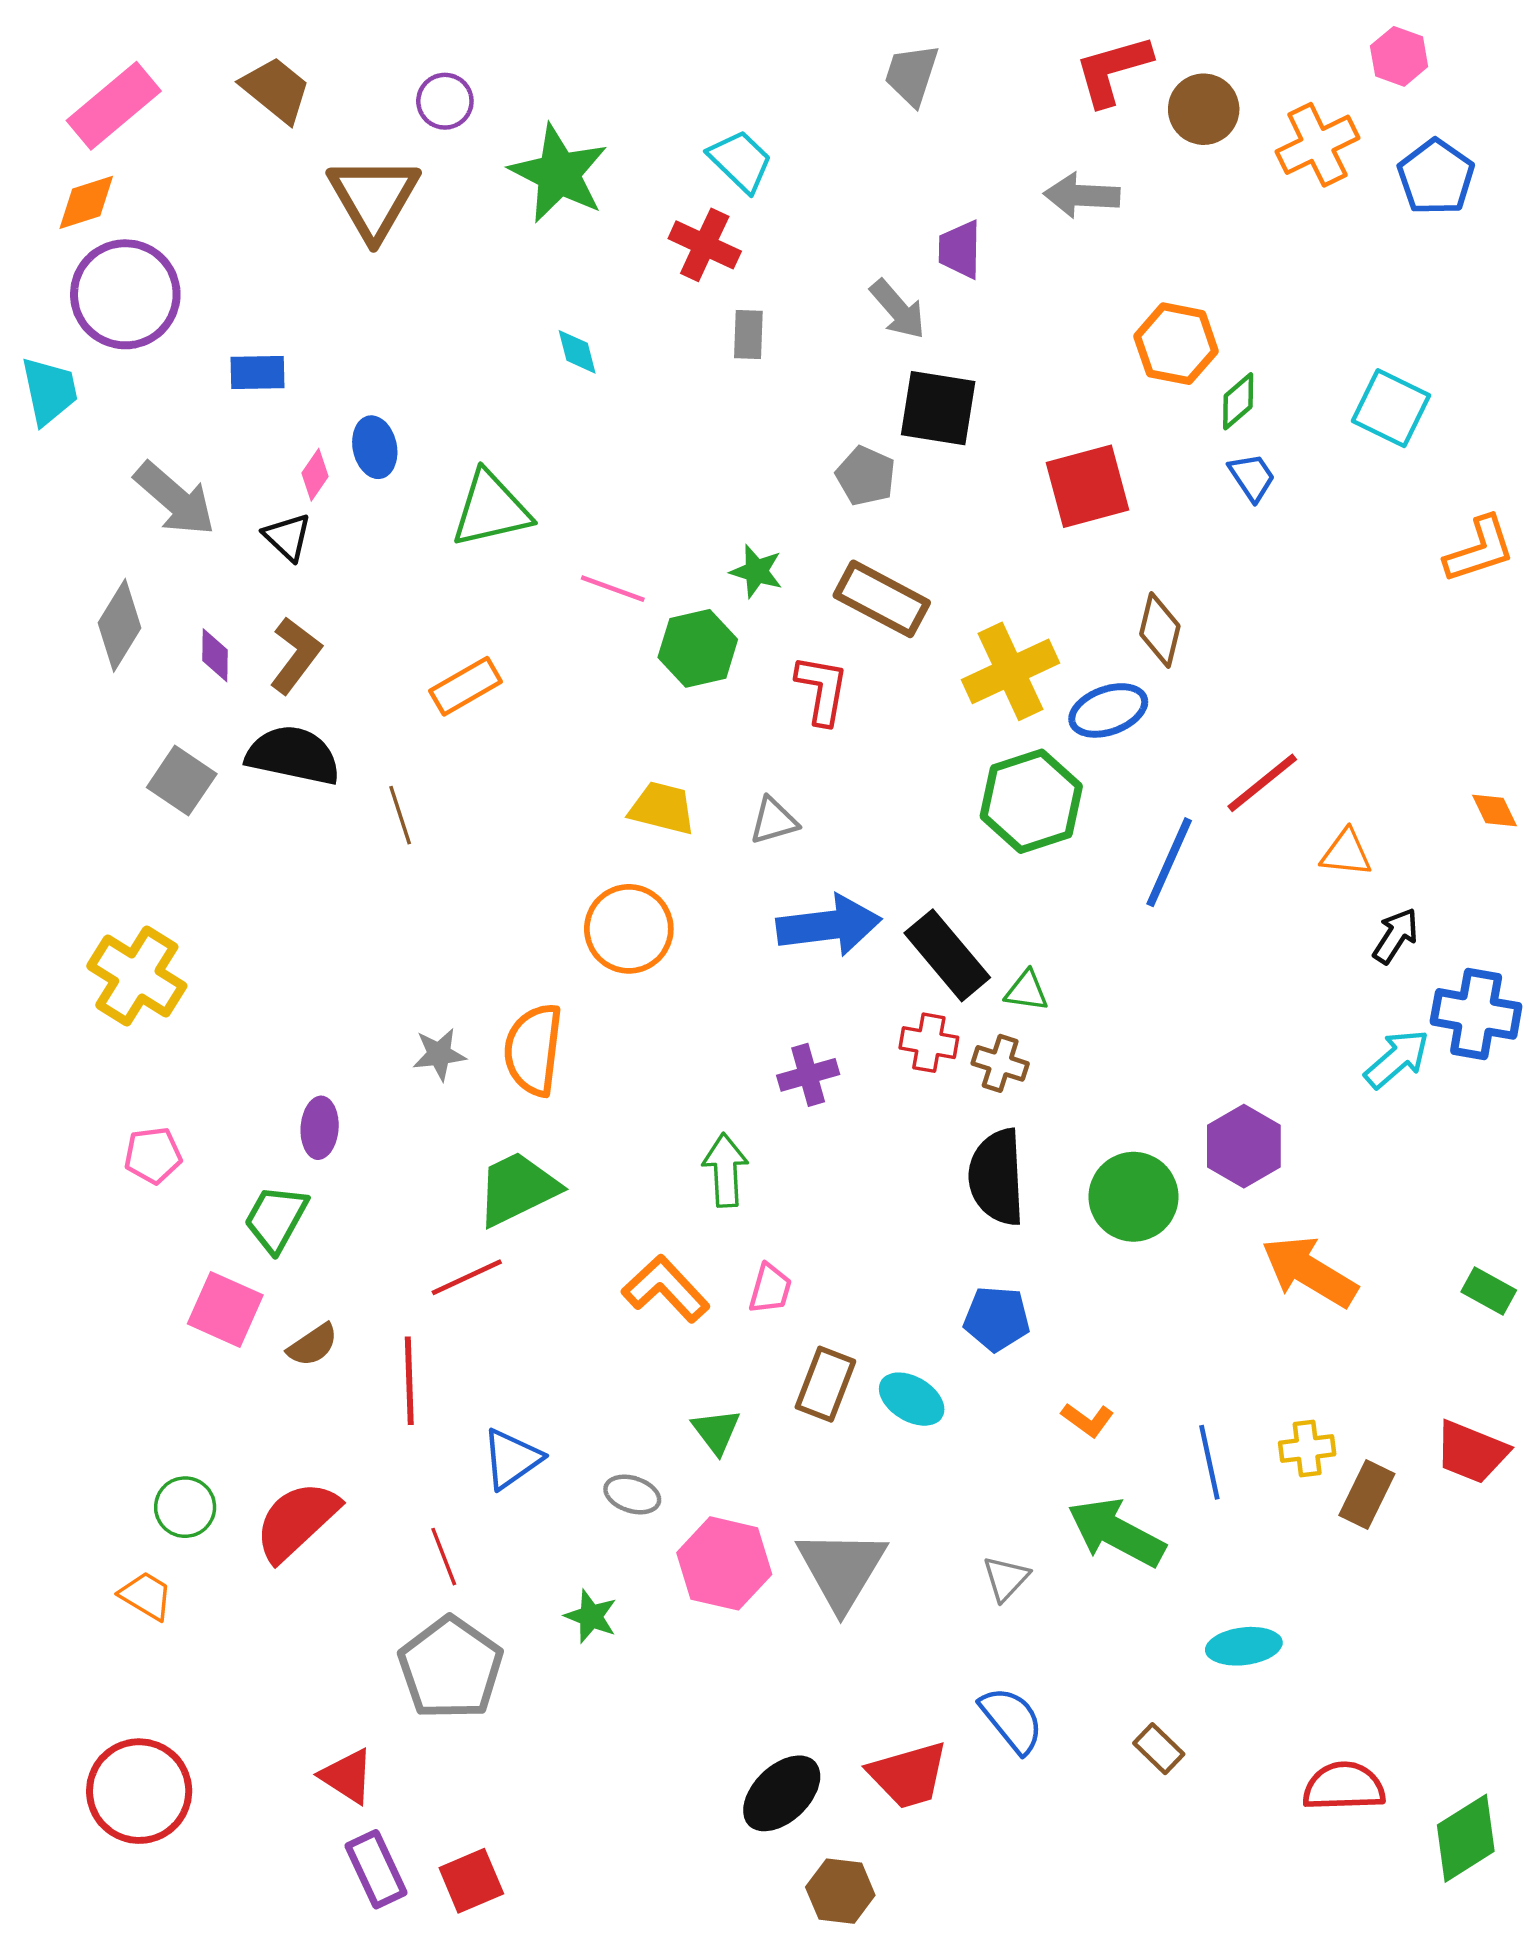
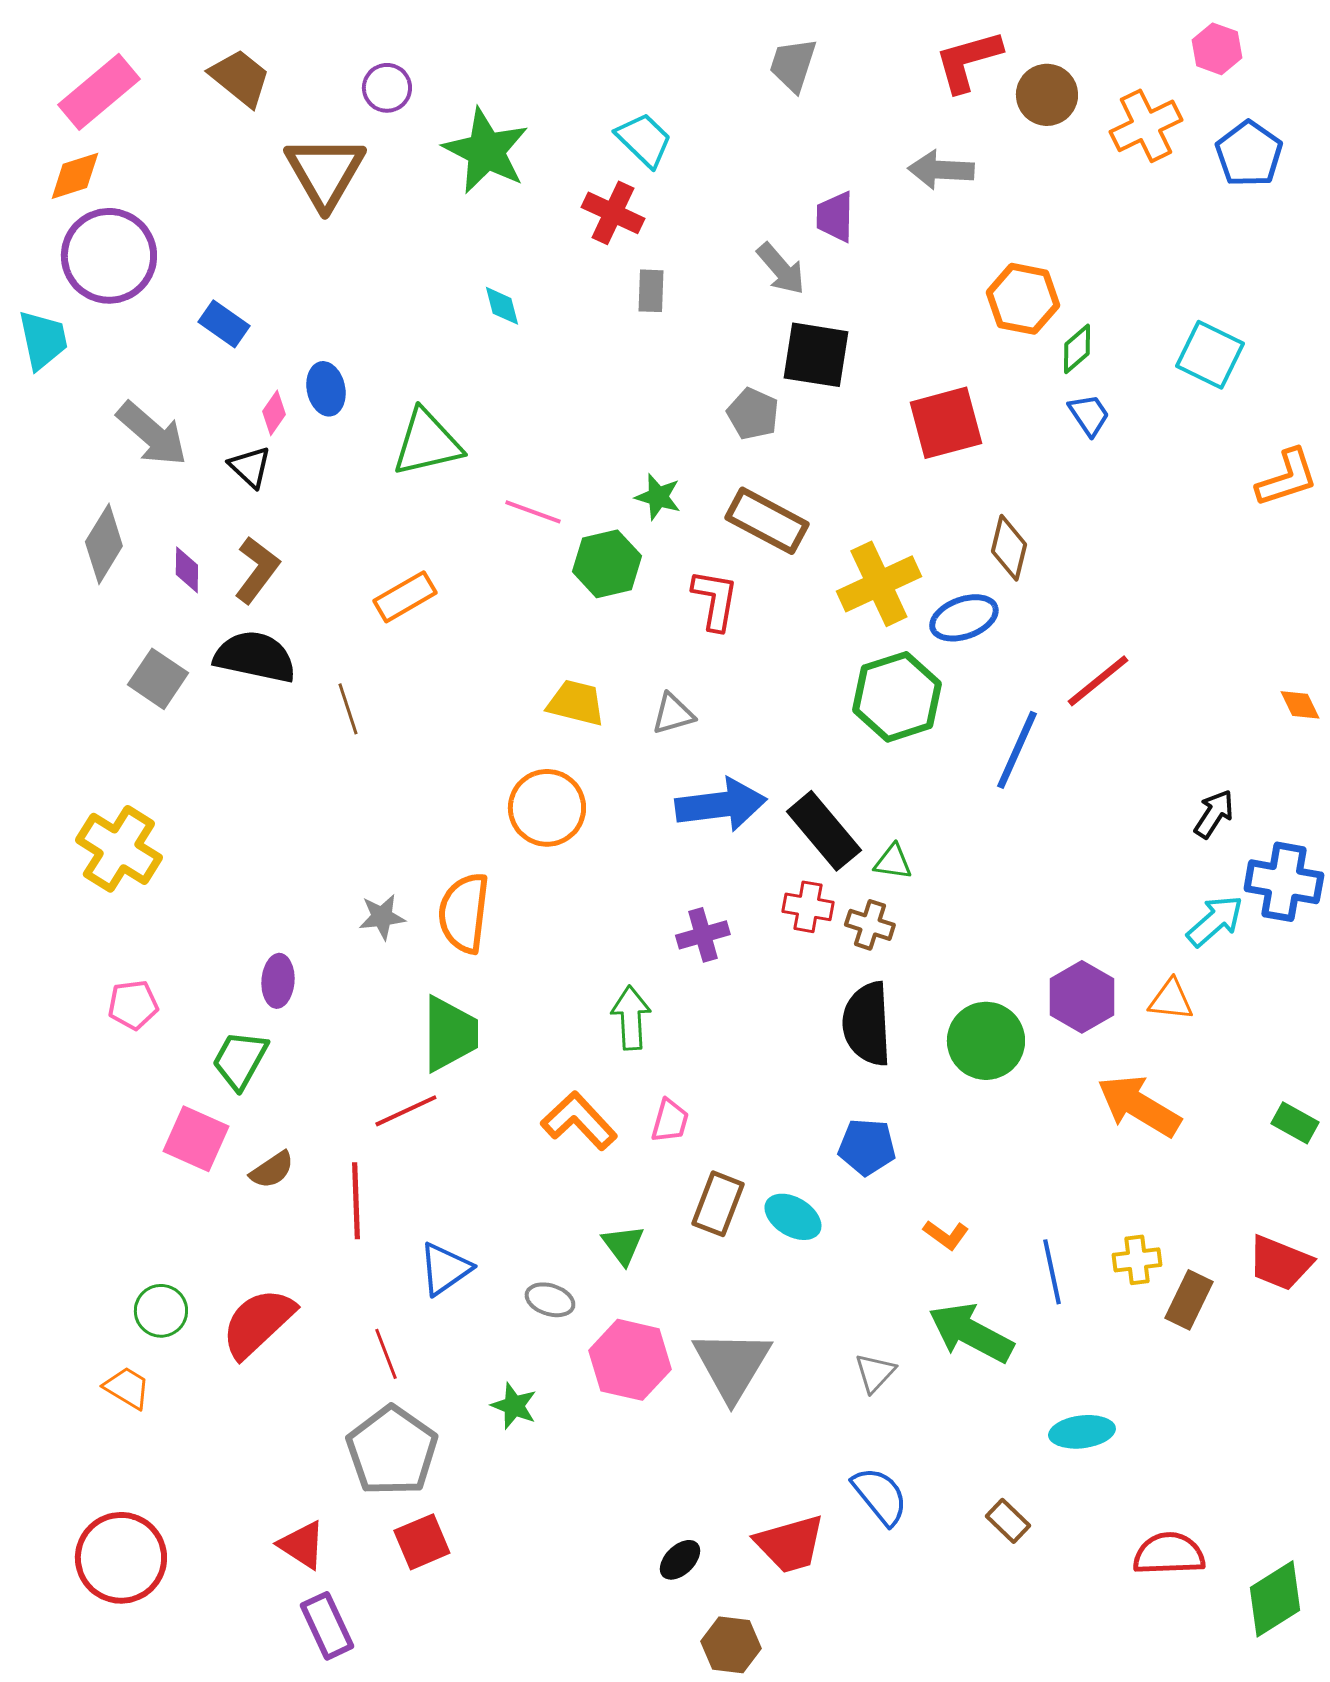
blue rectangle: (258, 372) -> (224, 324), turned 36
orange triangle: (1346, 853) -> (1171, 1000), moved
green trapezoid: (517, 1189) -> (450, 1034), turned 116
black ellipse: (782, 1793) -> (680, 1560), size x0.6
red square: (471, 1881) -> (422, 1542), moved

